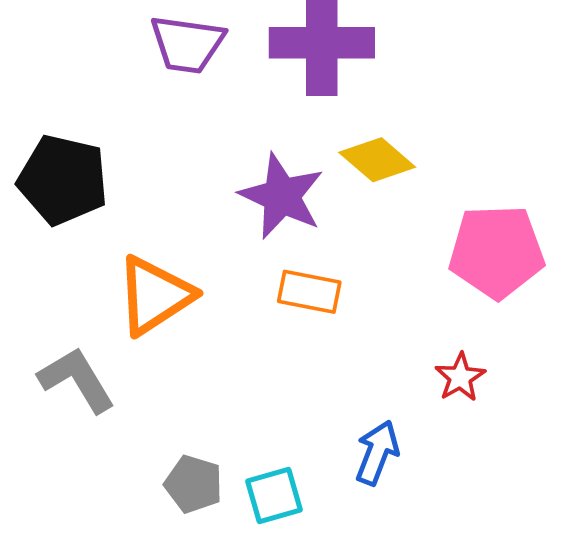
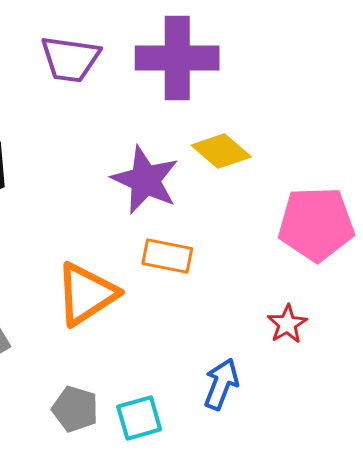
orange triangle: (155, 296) -> (86, 294), moved

